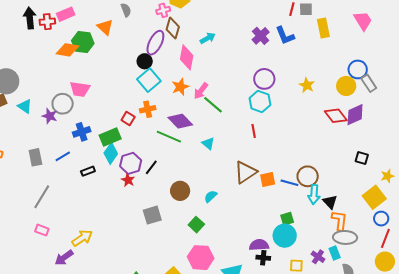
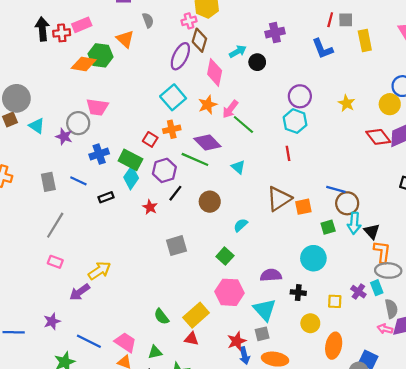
purple cross: (261, 36) -> (275, 33), moved, turned 30
black circle: (145, 61) -> (257, 62), moved
green rectangle: (110, 137) -> (130, 160), turned 50
blue line: (63, 156) -> (78, 181), turned 56
purple hexagon: (131, 163) -> (164, 170), moved
blue line: (289, 183) -> (336, 189), moved
brown circle: (180, 191) -> (210, 202), moved
green square: (287, 219) -> (328, 227), moved
cyan circle: (285, 236) -> (313, 258), moved
purple semicircle: (259, 245) -> (271, 275), moved

